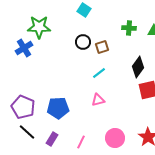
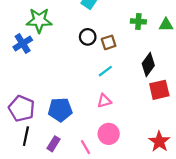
black line: (27, 132) -> (26, 136), turned 60
pink circle: (115, 138) -> (109, 134), moved
pink line: (81, 142) -> (85, 147), turned -56

